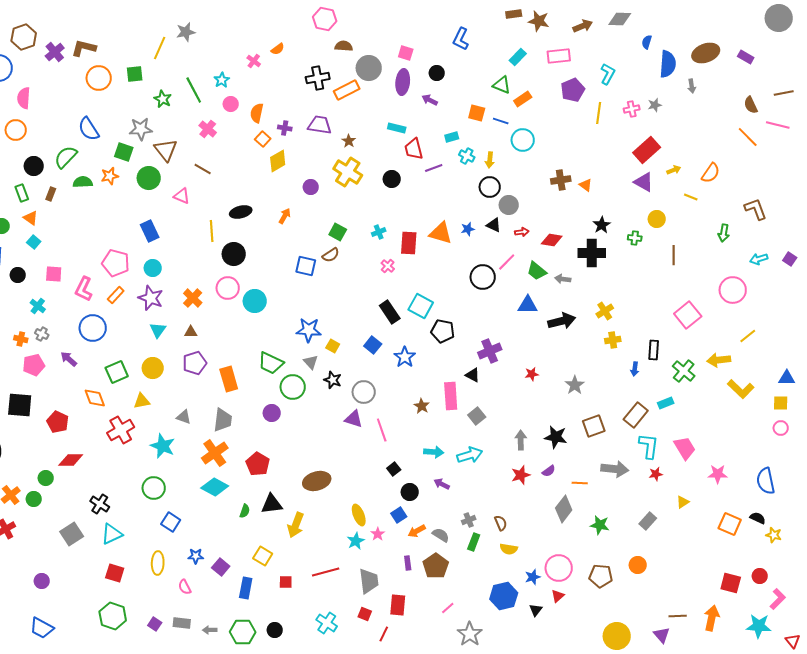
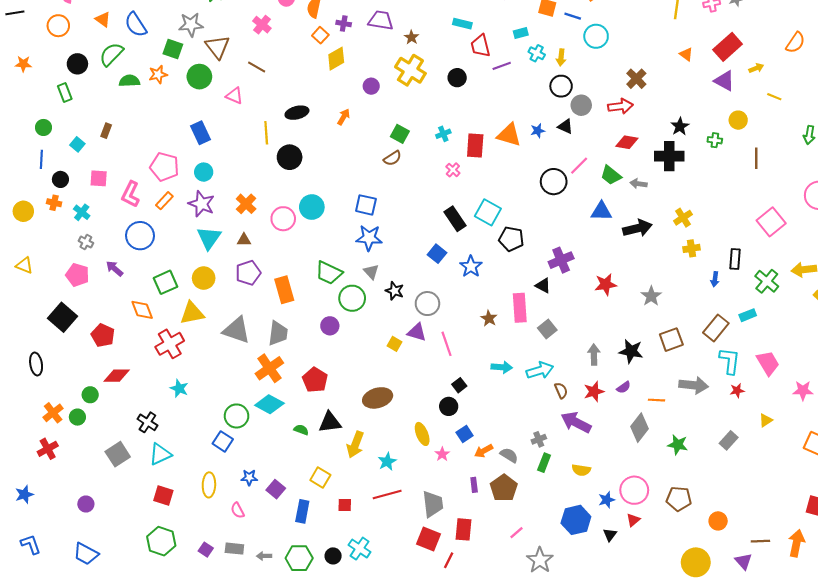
orange semicircle: (711, 173) -> (795, 43), moved
brown cross: (561, 180) -> (636, 79), turned -36
orange triangle: (586, 185) -> (686, 54), moved
brown rectangle: (51, 194) -> (106, 131), moved
orange triangle: (31, 218) -> (103, 19), moved
red arrow: (522, 232) -> (620, 106), moved, size x1.6
blue square: (306, 266) -> (366, 205), moved
pink circle: (228, 288) -> (283, 219), moved
cyan triangle: (158, 330) -> (209, 238), size x1.4
orange cross: (21, 339) -> (54, 203), moved
yellow square: (333, 346) -> (395, 344), moved
pink pentagon: (34, 365) -> (77, 275), turned 30
red star: (532, 374) -> (606, 284), size x1.5
yellow triangle: (142, 401) -> (192, 313), size x1.4
black square: (20, 405) -> (63, 317), turned 36
gray triangle: (184, 417) -> (237, 330), size x1.8
cyan star: (163, 446) -> (179, 388), moved, size x0.7
purple arrow: (442, 484) -> (576, 422), moved, size x1.8
green circle: (154, 488) -> (237, 416), moved
black circle: (410, 492) -> (449, 406), moved
green semicircle: (245, 511) -> (301, 430), turned -88
brown semicircle: (501, 523) -> (561, 391), moved
cyan star: (356, 541) -> (387, 462), moved
orange circle: (638, 565) -> (718, 521), moved
red square: (365, 614) -> (428, 539), size x1.6
cyan cross: (327, 623) -> (360, 549), moved

